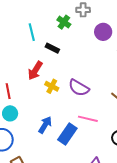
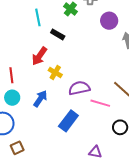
purple semicircle: (79, 88) -> (79, 88), moved, turned 135
pink line: (88, 119) -> (100, 103), moved
blue arrow: (45, 125) -> (40, 99), moved

